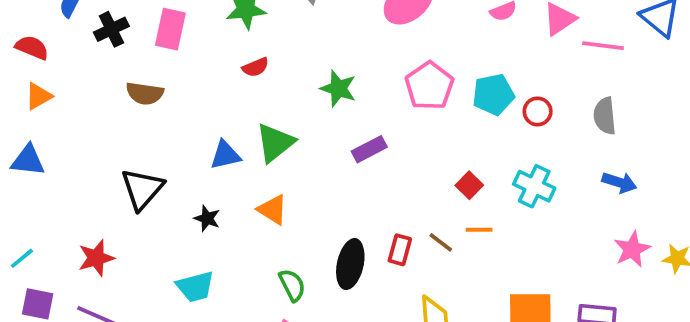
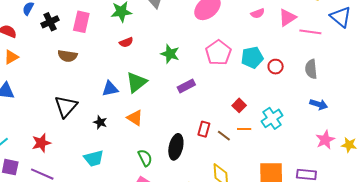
cyan cross: (534, 186) -> (272, 118), moved, turned 30
red rectangle: (400, 250) -> (204, 129), moved

